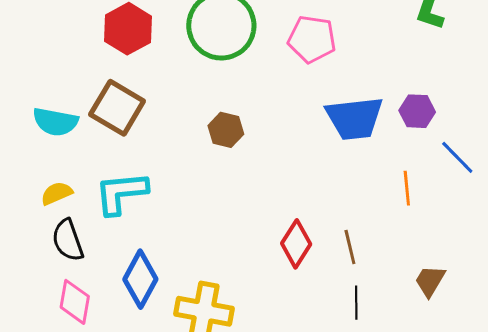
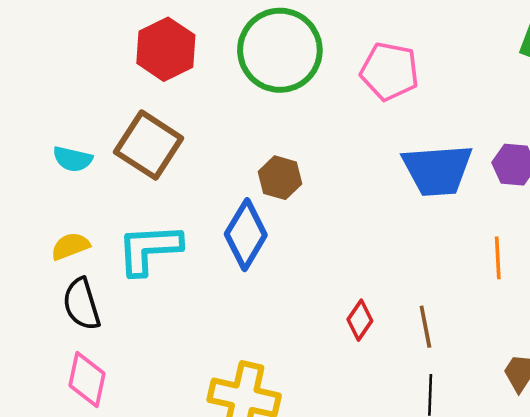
cyan semicircle: (55, 122) -> (73, 159), size x0.7
red diamond: (296, 244) -> (360, 320), size x0.7
blue diamond: (140, 279) -> (246, 235), moved

